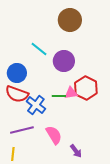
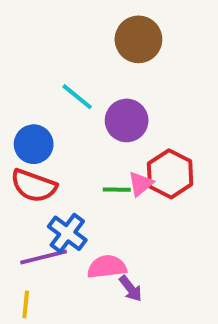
pink triangle: (71, 93) -> (140, 184), turned -32
blue cross: (36, 105) -> (67, 233), moved
pink semicircle: (54, 135) -> (107, 267), turned -66
purple arrow: (76, 151) -> (131, 289), moved

